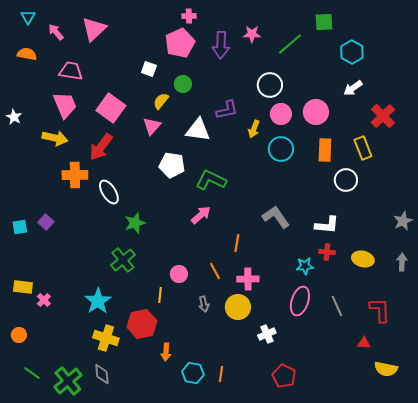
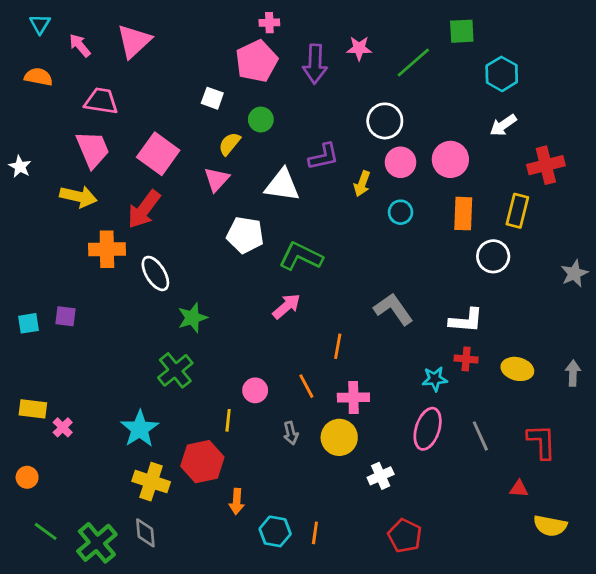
red cross: (383, 116) -> (546, 165), turned 30
yellow rectangle: (363, 148) -> (517, 211), turned 35
cyan circle: (281, 149) -> (401, 212), size x0.7
gray star: (403, 221) -> (574, 273), moved
purple square: (46, 222) -> (66, 316), turned -35

